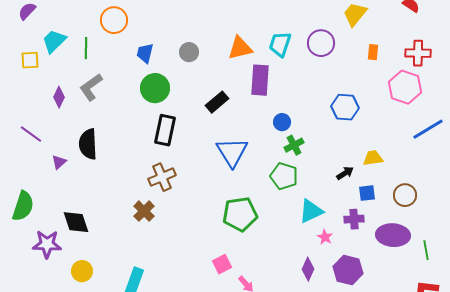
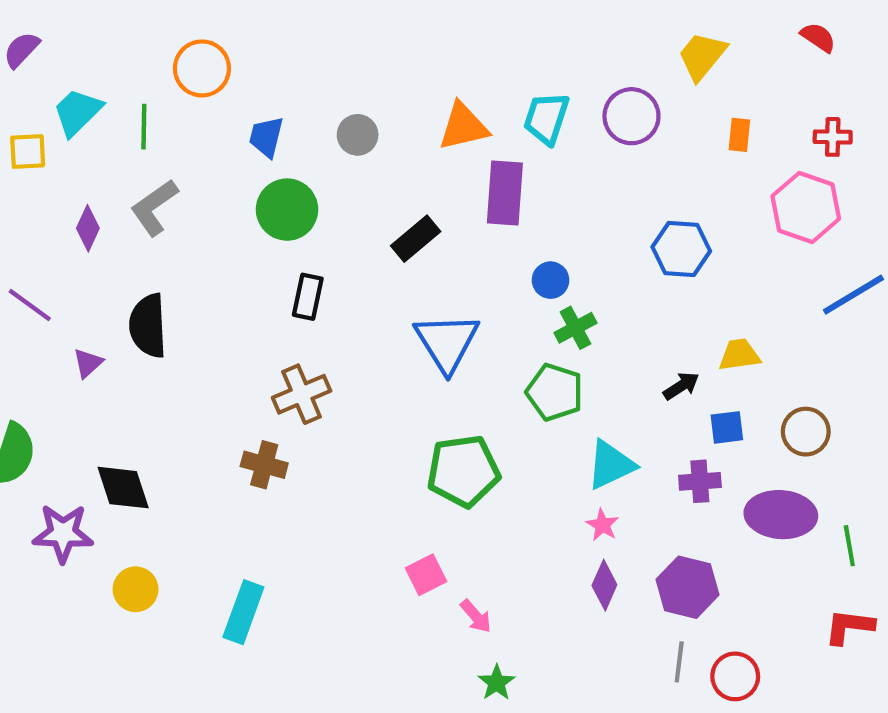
red cross: (418, 53) -> (833, 137), size x0.7
black rectangle: (165, 130) -> (308, 297), size x0.7
brown cross: (144, 211) -> (264, 465), turned -30
pink star: (325, 237) -> (602, 525), moved

